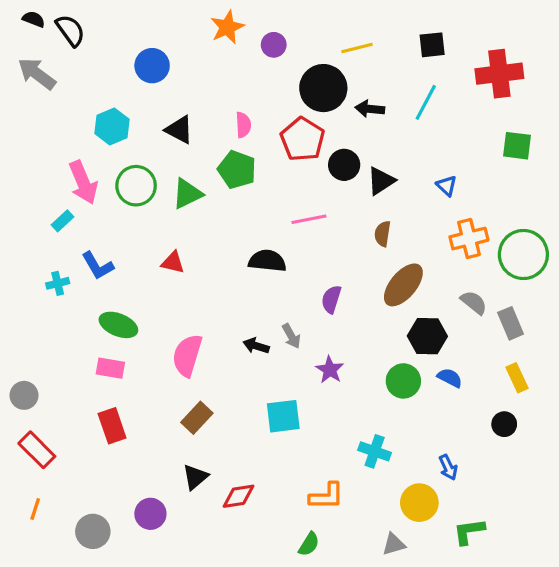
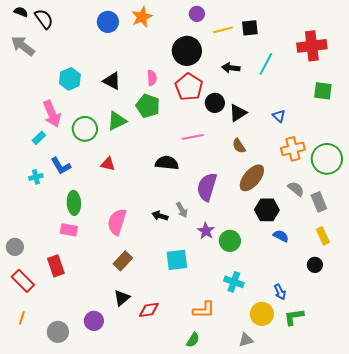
purple circle: (274, 45) -> (197, 14), moved
black square: (432, 45) -> (250, 28), moved
blue circle: (152, 66) -> (108, 22), moved
black circle: (323, 88) -> (187, 51), moved
green circle: (136, 186) -> (85, 129), moved
brown semicircle: (383, 234) -> (239, 146), turned -42
purple semicircle: (331, 299) -> (207, 187), size x1.6
green ellipse: (118, 325) -> (74, 203), turned 65
green circle: (403, 381) -> (230, 241), moved
red rectangle: (112, 426) -> (56, 266), moved
green L-shape: (469, 531) -> (294, 317), moved

